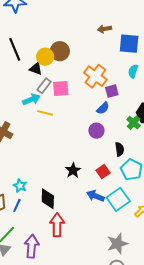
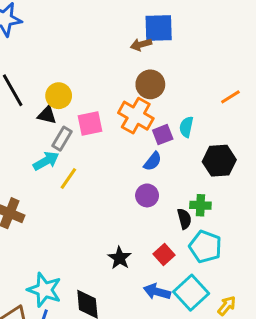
blue square: (129, 44) -> (159, 28), moved
brown circle: (60, 51) -> (150, 84), moved
cyan semicircle: (133, 71) -> (186, 127), moved
pink square: (61, 89) -> (90, 123), moved
yellow line: (45, 113) -> (68, 179), turned -63
green cross: (134, 123) -> (200, 205), moved, turned -32
cyan star: (20, 186) -> (44, 290), size x1.6

